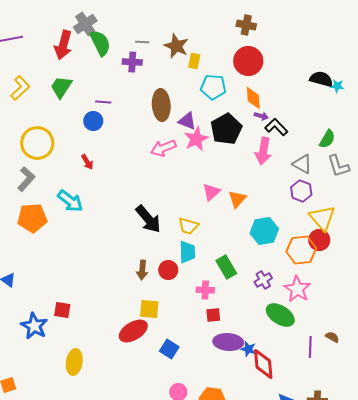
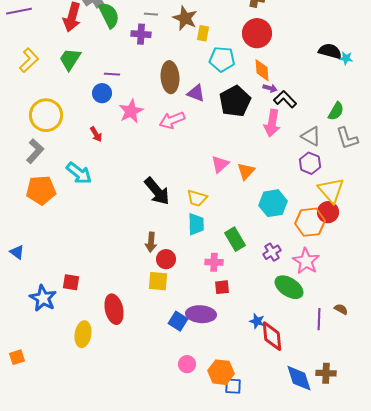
pink star: (196, 139) -> (131, 111), moved
red circle: (168, 270) -> (166, 259), moved
red ellipse: (133, 331) -> (114, 309), moved, turned -72
purple ellipse: (228, 342) -> (201, 314), moved

